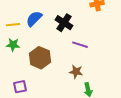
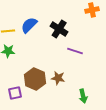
brown hexagon: (40, 58) -> (35, 79), moved
brown star: (76, 72) -> (58, 78), moved

